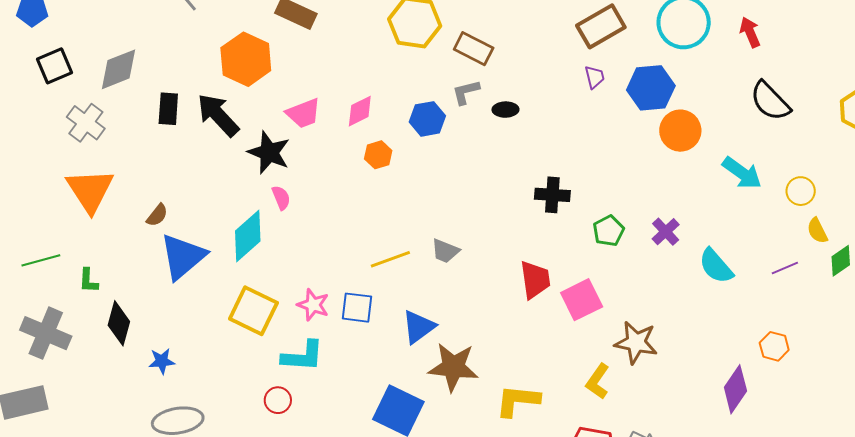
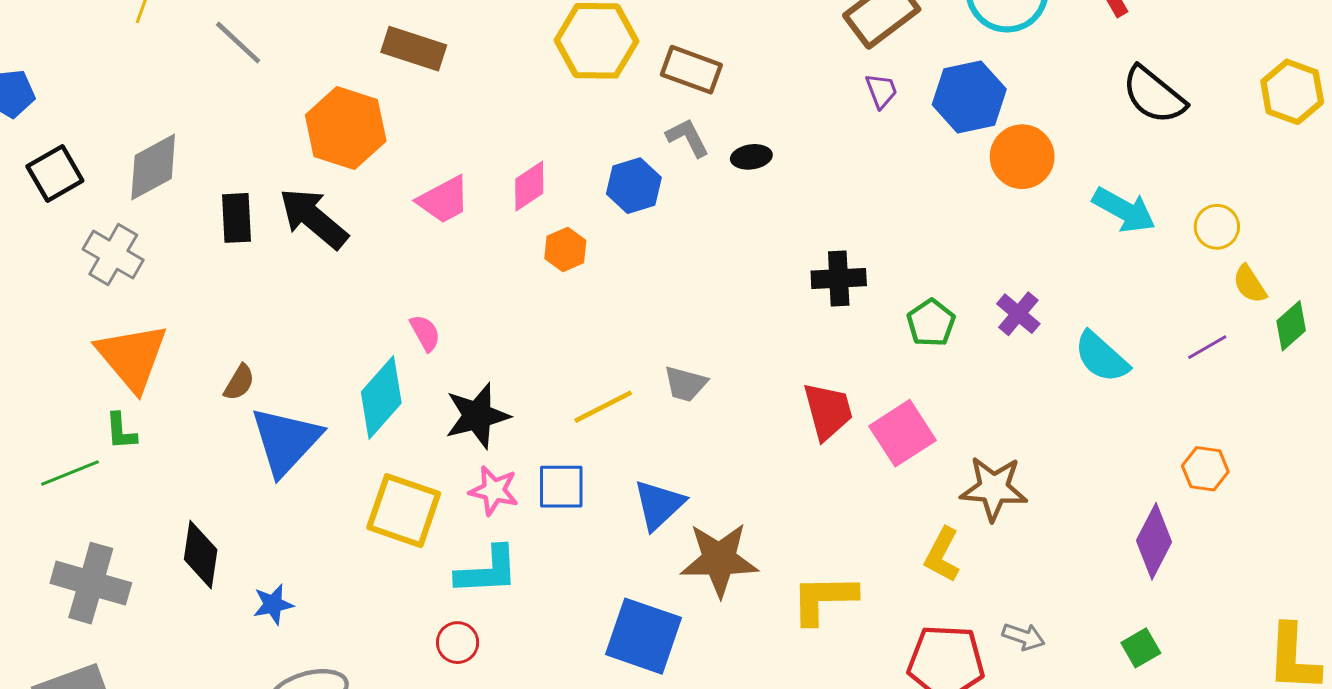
gray L-shape: (466, 92) -> (688, 138), turned 84
black star: (269, 152) -> (477, 416), moved, turned -30
green L-shape: (88, 281) -> (121, 431), moved

